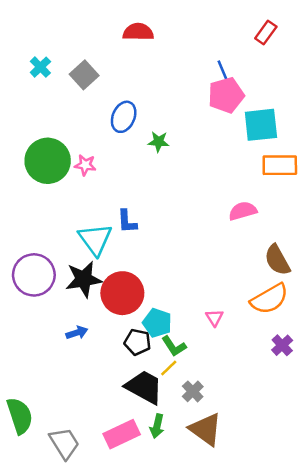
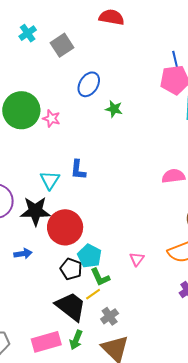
cyan triangle: (95, 239) -> (50, 180), size x0.7

